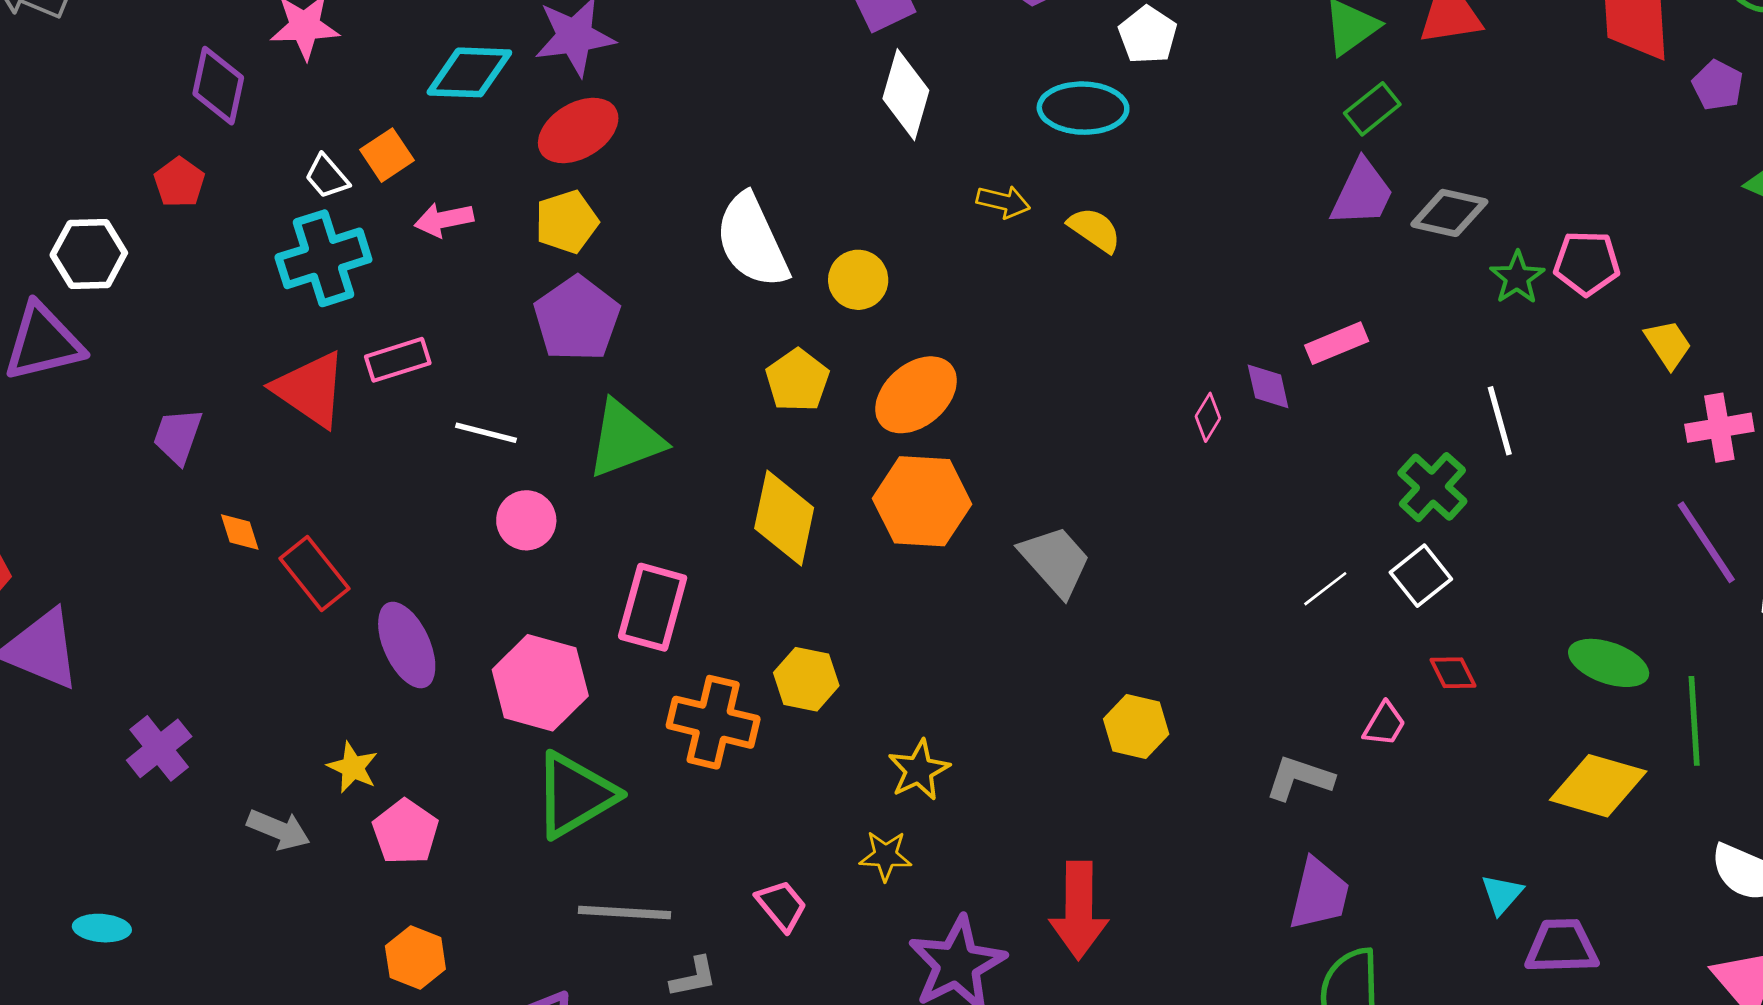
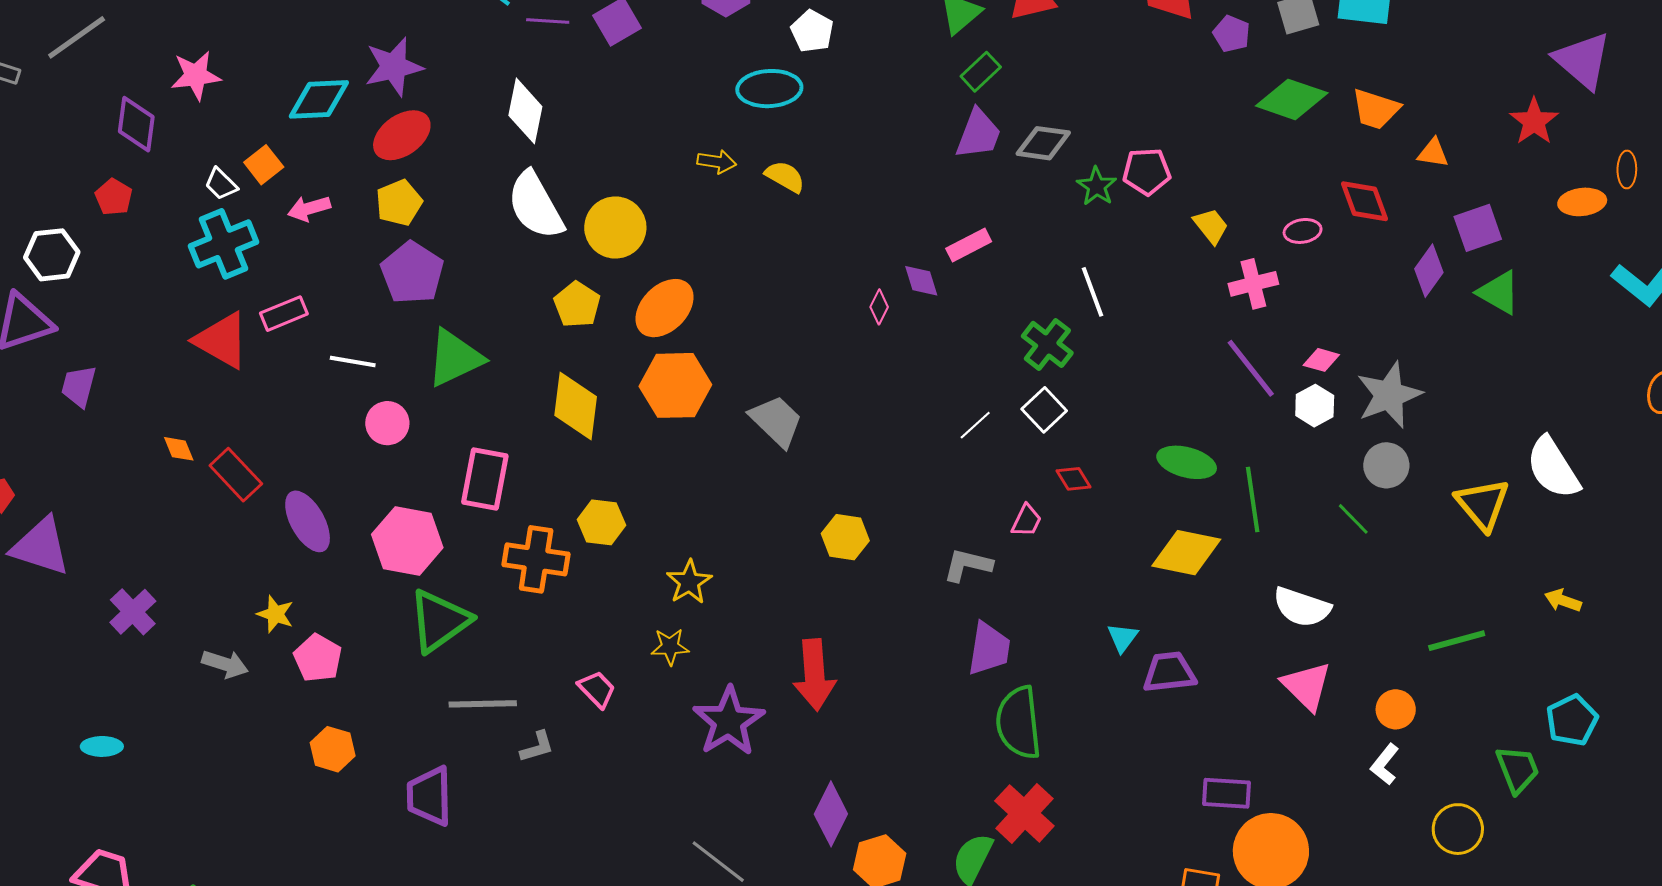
white diamond: (906, 95) -> (525, 111), moved
yellow circle: (858, 280) -> (615, 228), size x1.4
purple trapezoid: (178, 436) -> (79, 386), moved

